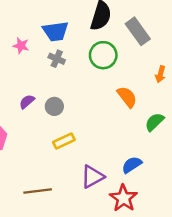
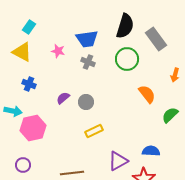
blue semicircle: (132, 165) -> (151, 151), turned 36

